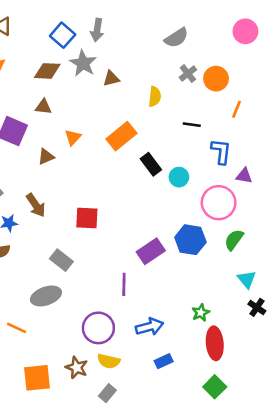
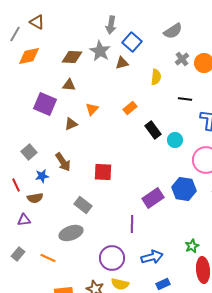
blue square: (63, 35) -> (132, 42), moved
orange rectangle: (121, 136) -> (130, 108), size x0.6

